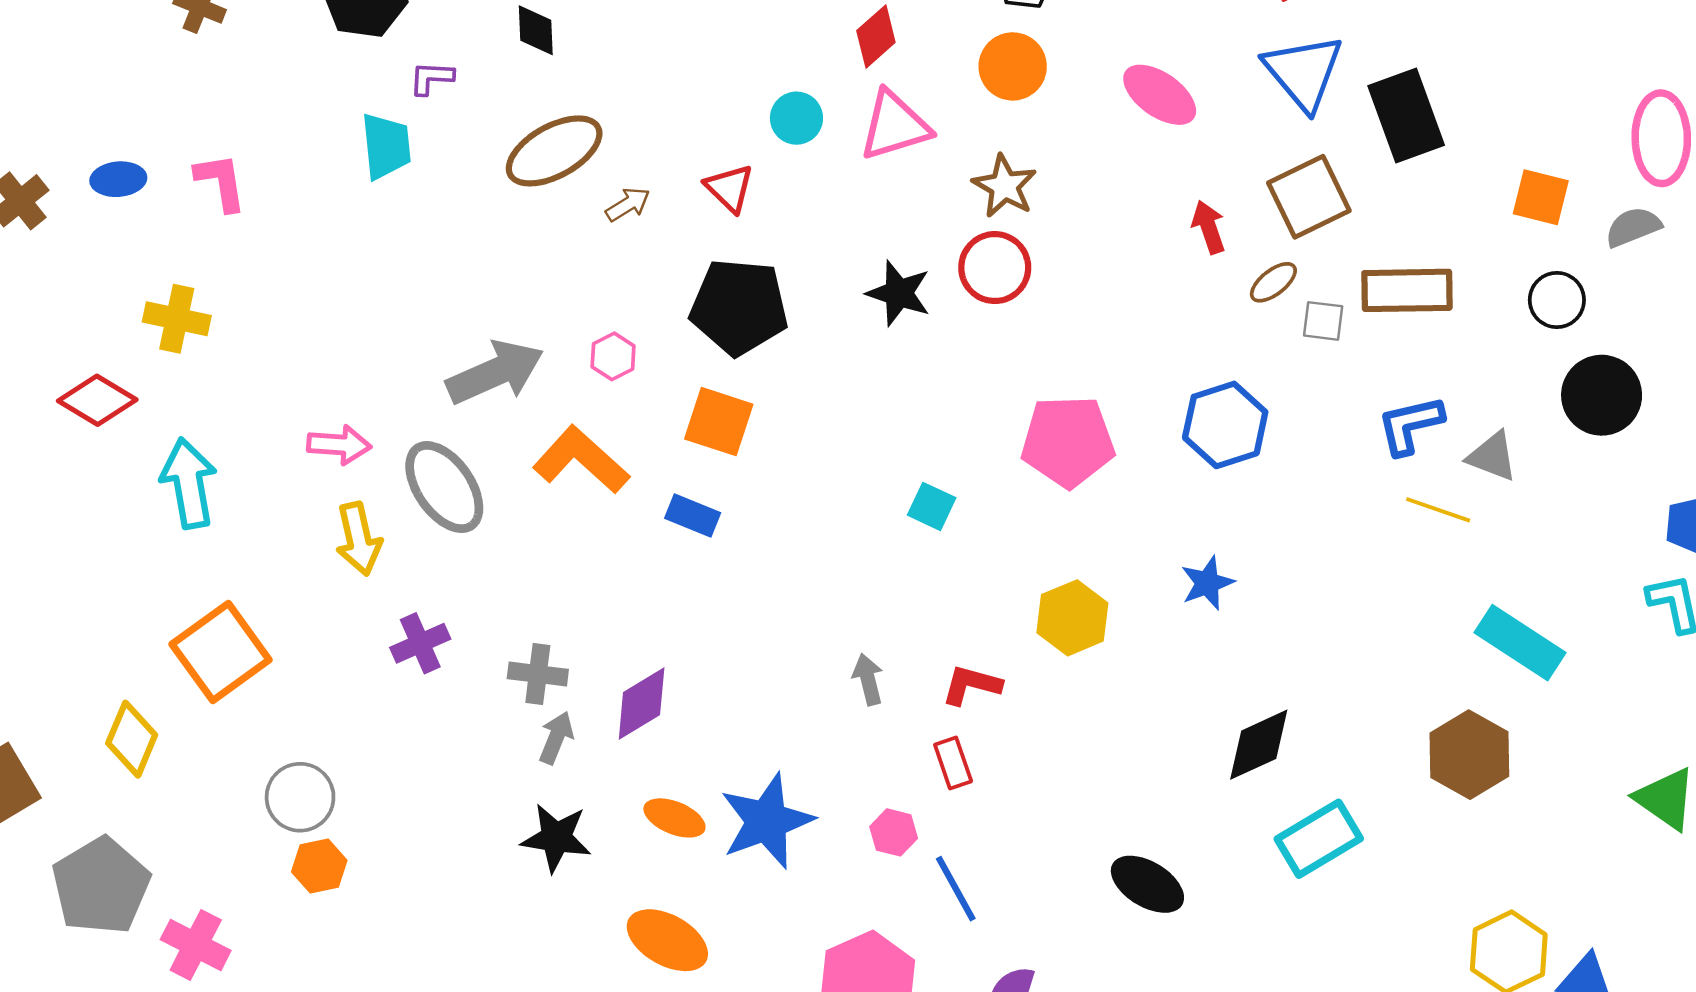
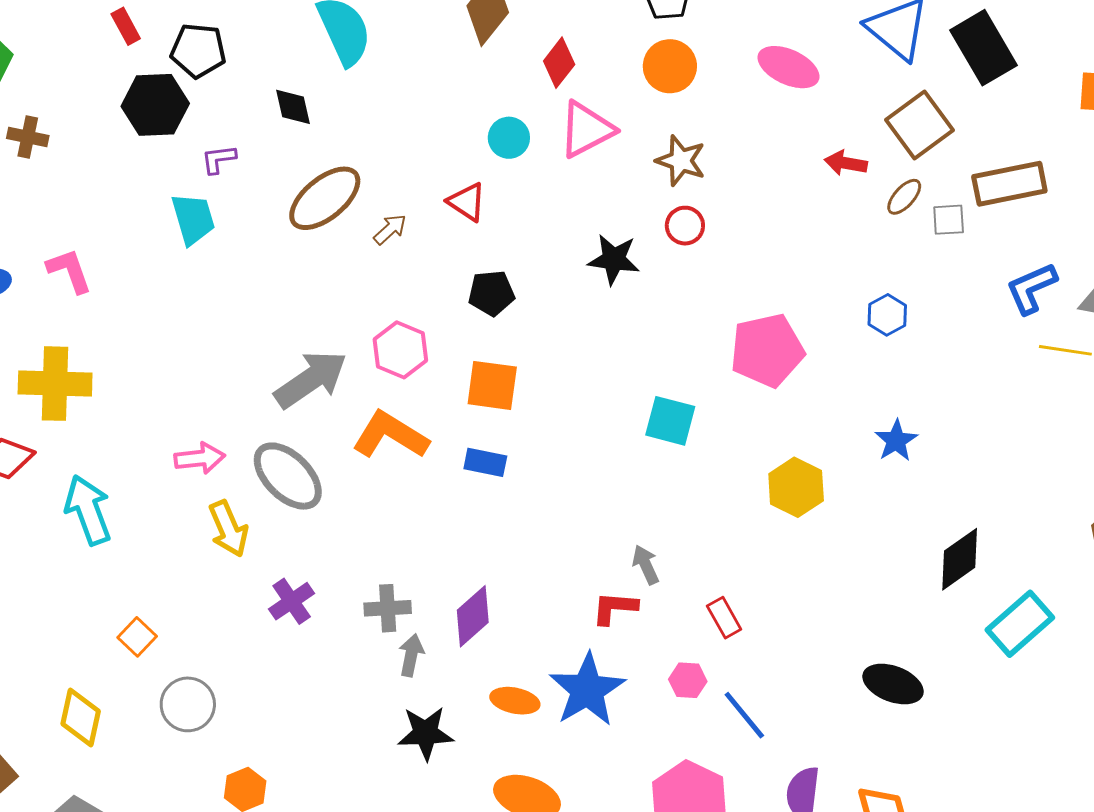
red arrow: (1209, 227) -> (846, 163), turned -51
red circle: (995, 268) -> (685, 226), size x0.7
black pentagon: (739, 307) -> (491, 293), size x0.6
yellow cross: (177, 319) -> (55, 384), size x1.4
pink hexagon: (613, 356) -> (400, 350), size x1.5
blue hexagon: (1225, 425) -> (887, 315), size x0.6
cyan square: (932, 506) -> (670, 421), size x1.4
orange square: (221, 652) -> (137, 637), size x0.5
red L-shape: (971, 685) -> (615, 608), moved
gray circle: (300, 797) -> (188, 704), moved

